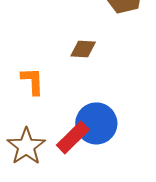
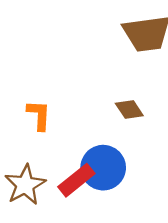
brown diamond: (83, 49) -> (129, 110), moved, turned 48

